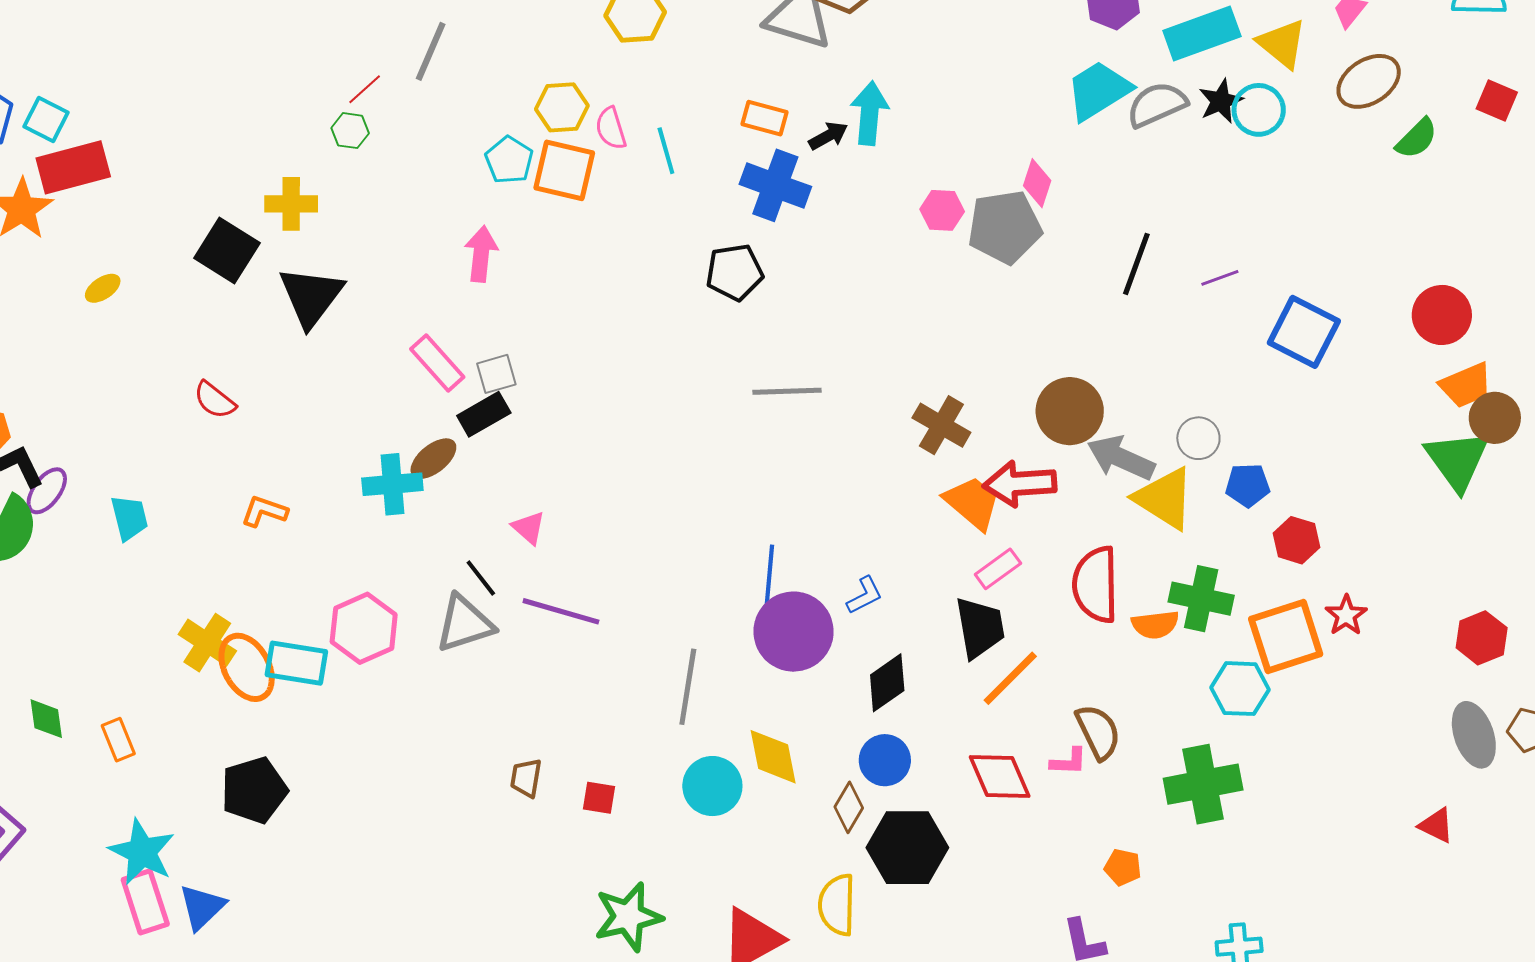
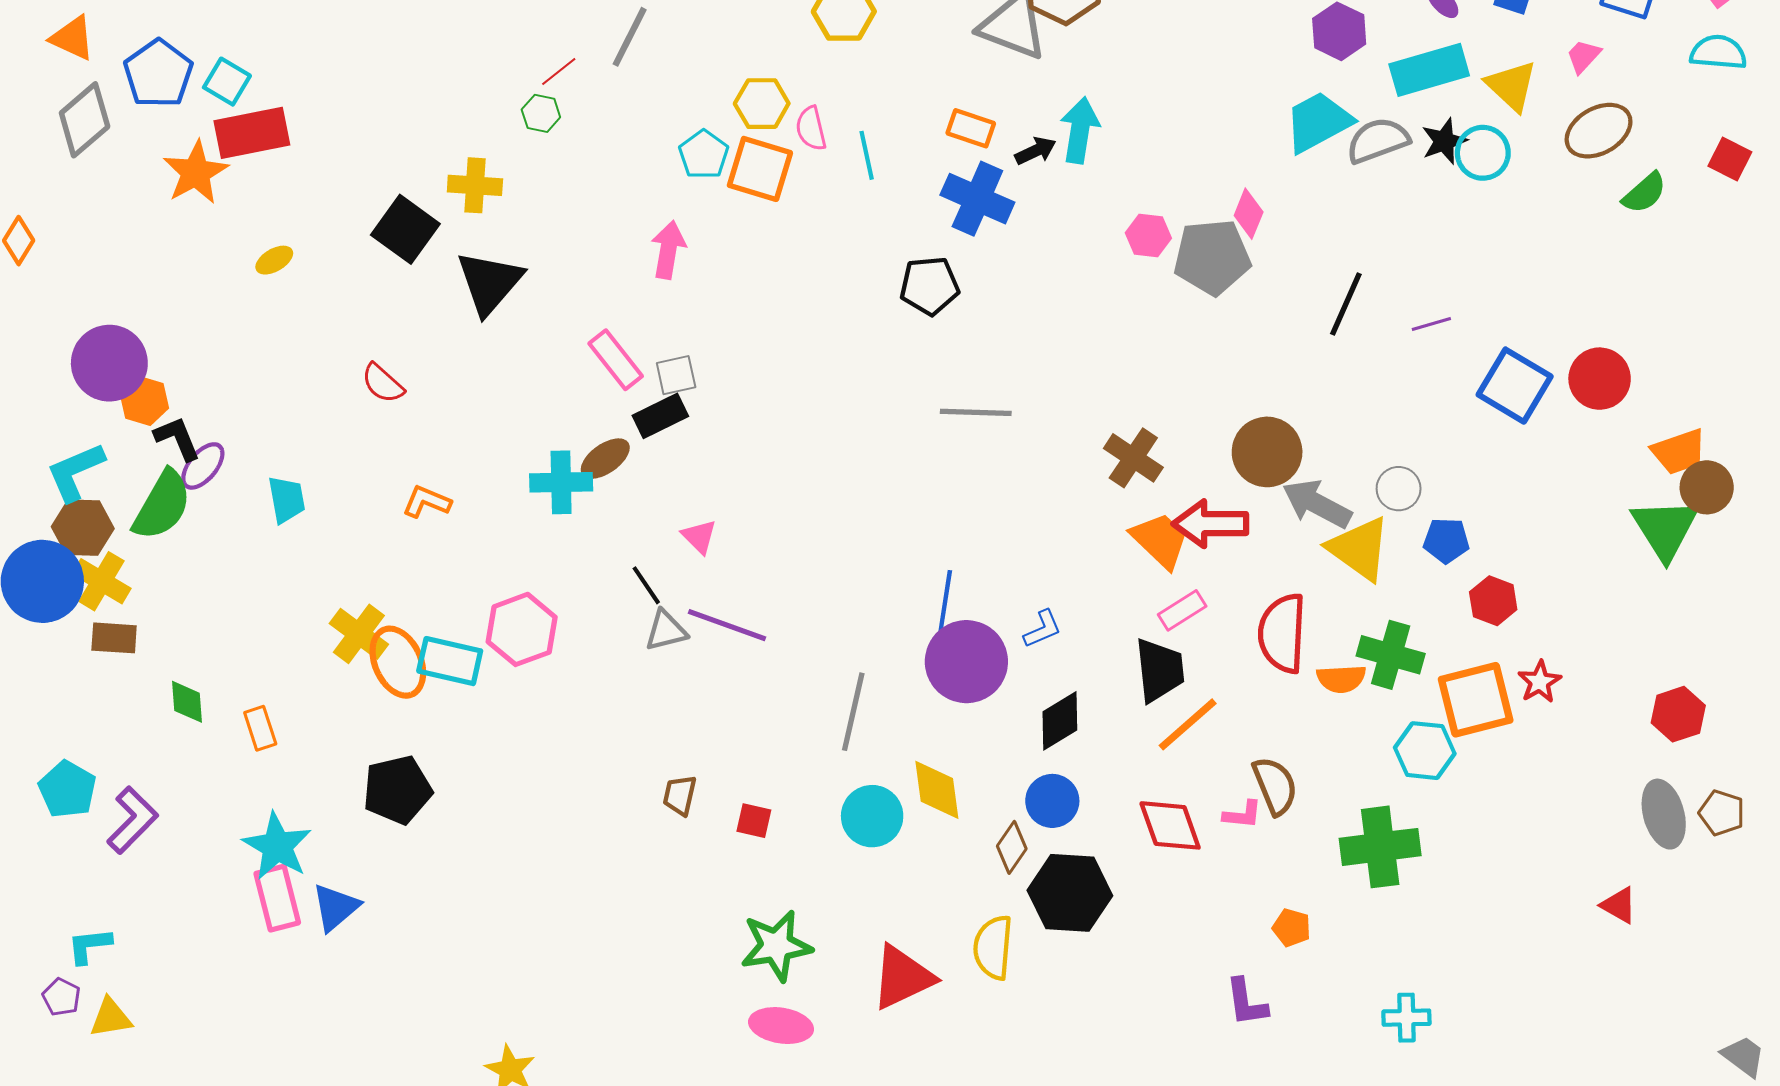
red circle: (1442, 315) -> (1600, 379), moved
gray triangle: (465, 624) -> (666, 631), moved, size x0.7

